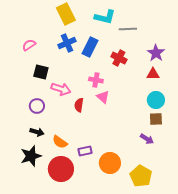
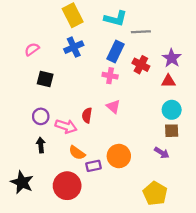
blue rectangle: (90, 47) -> (116, 51), moved
red cross: (119, 58) -> (141, 65), moved
pink cross: (96, 80) -> (110, 76), moved
pink arrow: (61, 89) -> (66, 126), moved
black arrow: (37, 132) -> (41, 145), turned -112
orange semicircle: (60, 142) -> (77, 153), moved
black star: (31, 156) -> (22, 182), moved, turned -30
orange circle: (110, 163) -> (119, 156), moved

